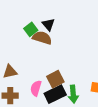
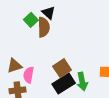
brown semicircle: (42, 38) -> (44, 27), turned 78
pink semicircle: (36, 88) -> (29, 75), moved

